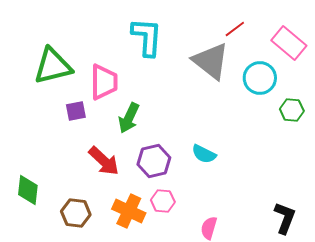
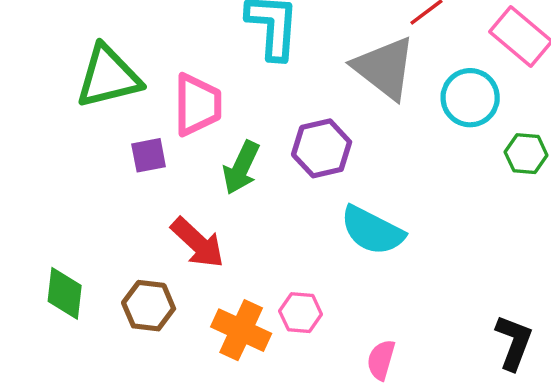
cyan semicircle: (204, 154) -> (372, 230), size x1.5
purple hexagon: (154, 161) -> (322, 148), moved
brown hexagon: (76, 213) -> (149, 306), moved

